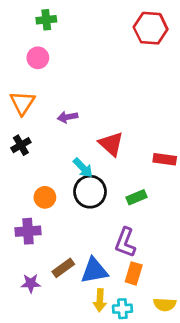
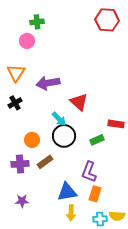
green cross: (46, 20) -> (37, 22), moved
purple arrow: (67, 117) -> (48, 83), size x1.6
red rectangle: (165, 159) -> (116, 124), moved
brown rectangle: (63, 268) -> (45, 162), moved
cyan cross: (122, 309) -> (100, 219), moved

